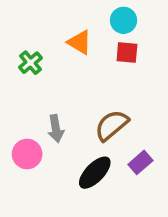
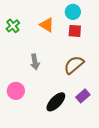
green cross: (30, 63) -> (13, 26), moved
brown semicircle: (112, 125) -> (74, 65), moved
gray arrow: (56, 129) -> (35, 62), moved

